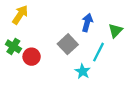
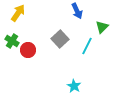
blue arrow: (87, 23) -> (77, 11), moved, turned 140
cyan star: (83, 71) -> (74, 86), moved

